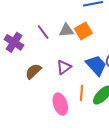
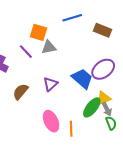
orange square: (83, 31) -> (39, 32), moved, turned -36
orange line: (81, 93) -> (71, 129), moved

